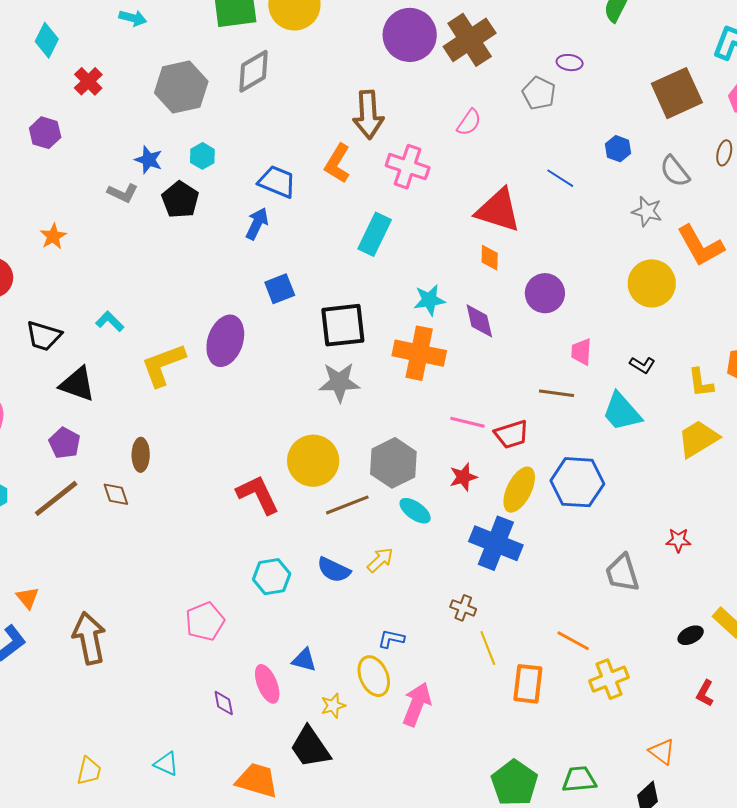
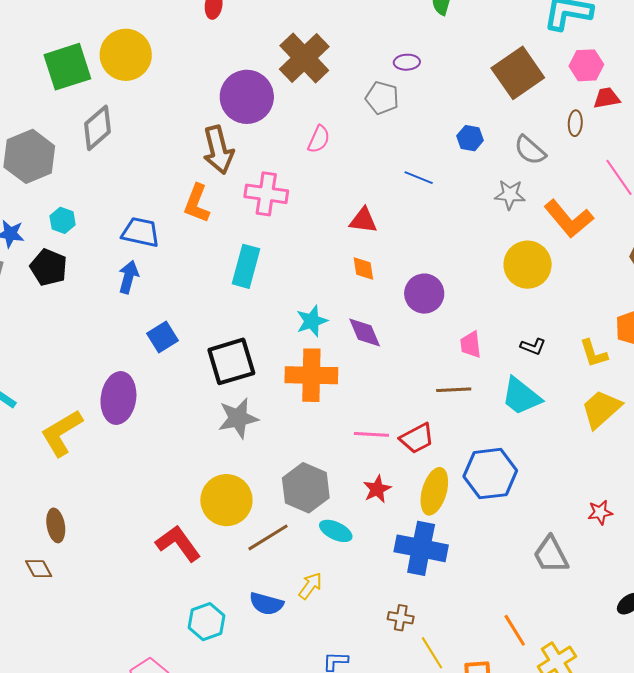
purple circle: (410, 35) -> (247, 97), moved
red triangle: (498, 210) -> (363, 220), size x0.6
orange line: (573, 641) -> (515, 630), turned 40

